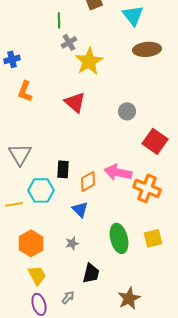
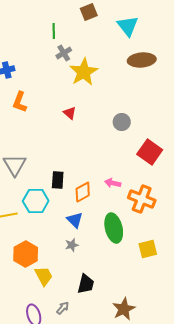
red triangle: (75, 102) -> (70, 113), size x0.6
pink arrow: (118, 172) -> (113, 183), size x0.6
green ellipse: (119, 238) -> (114, 228), moved
gray star: (72, 243) -> (72, 245), moved
yellow trapezoid: (37, 275) -> (44, 276), moved

